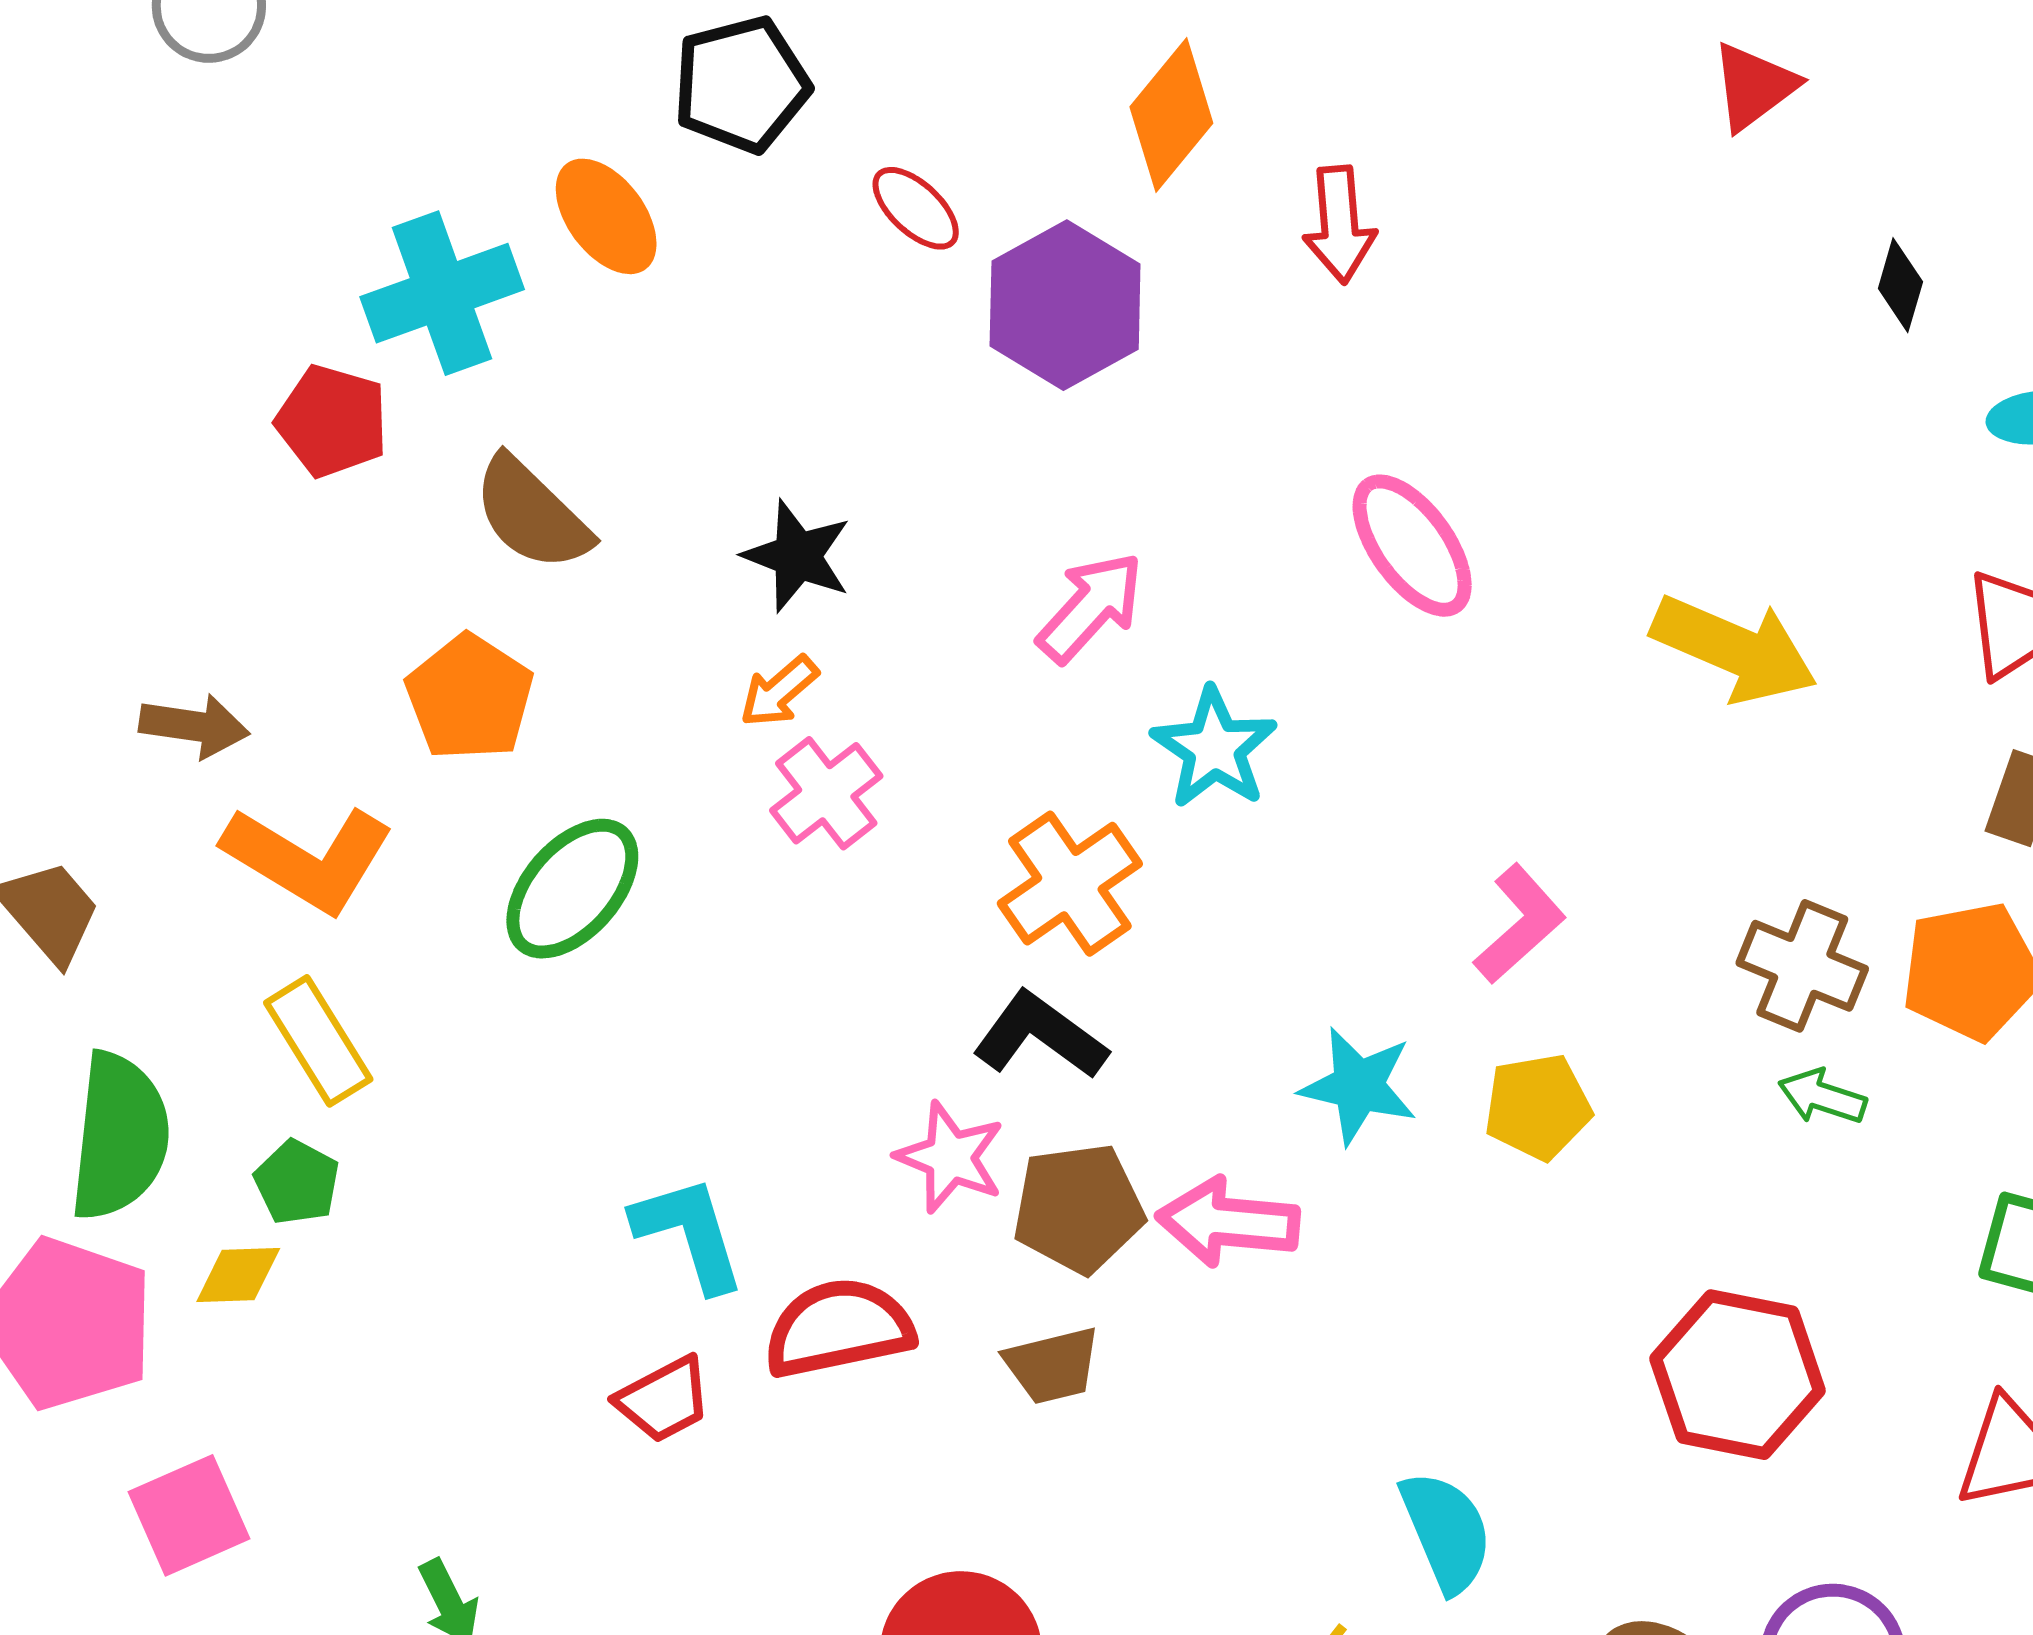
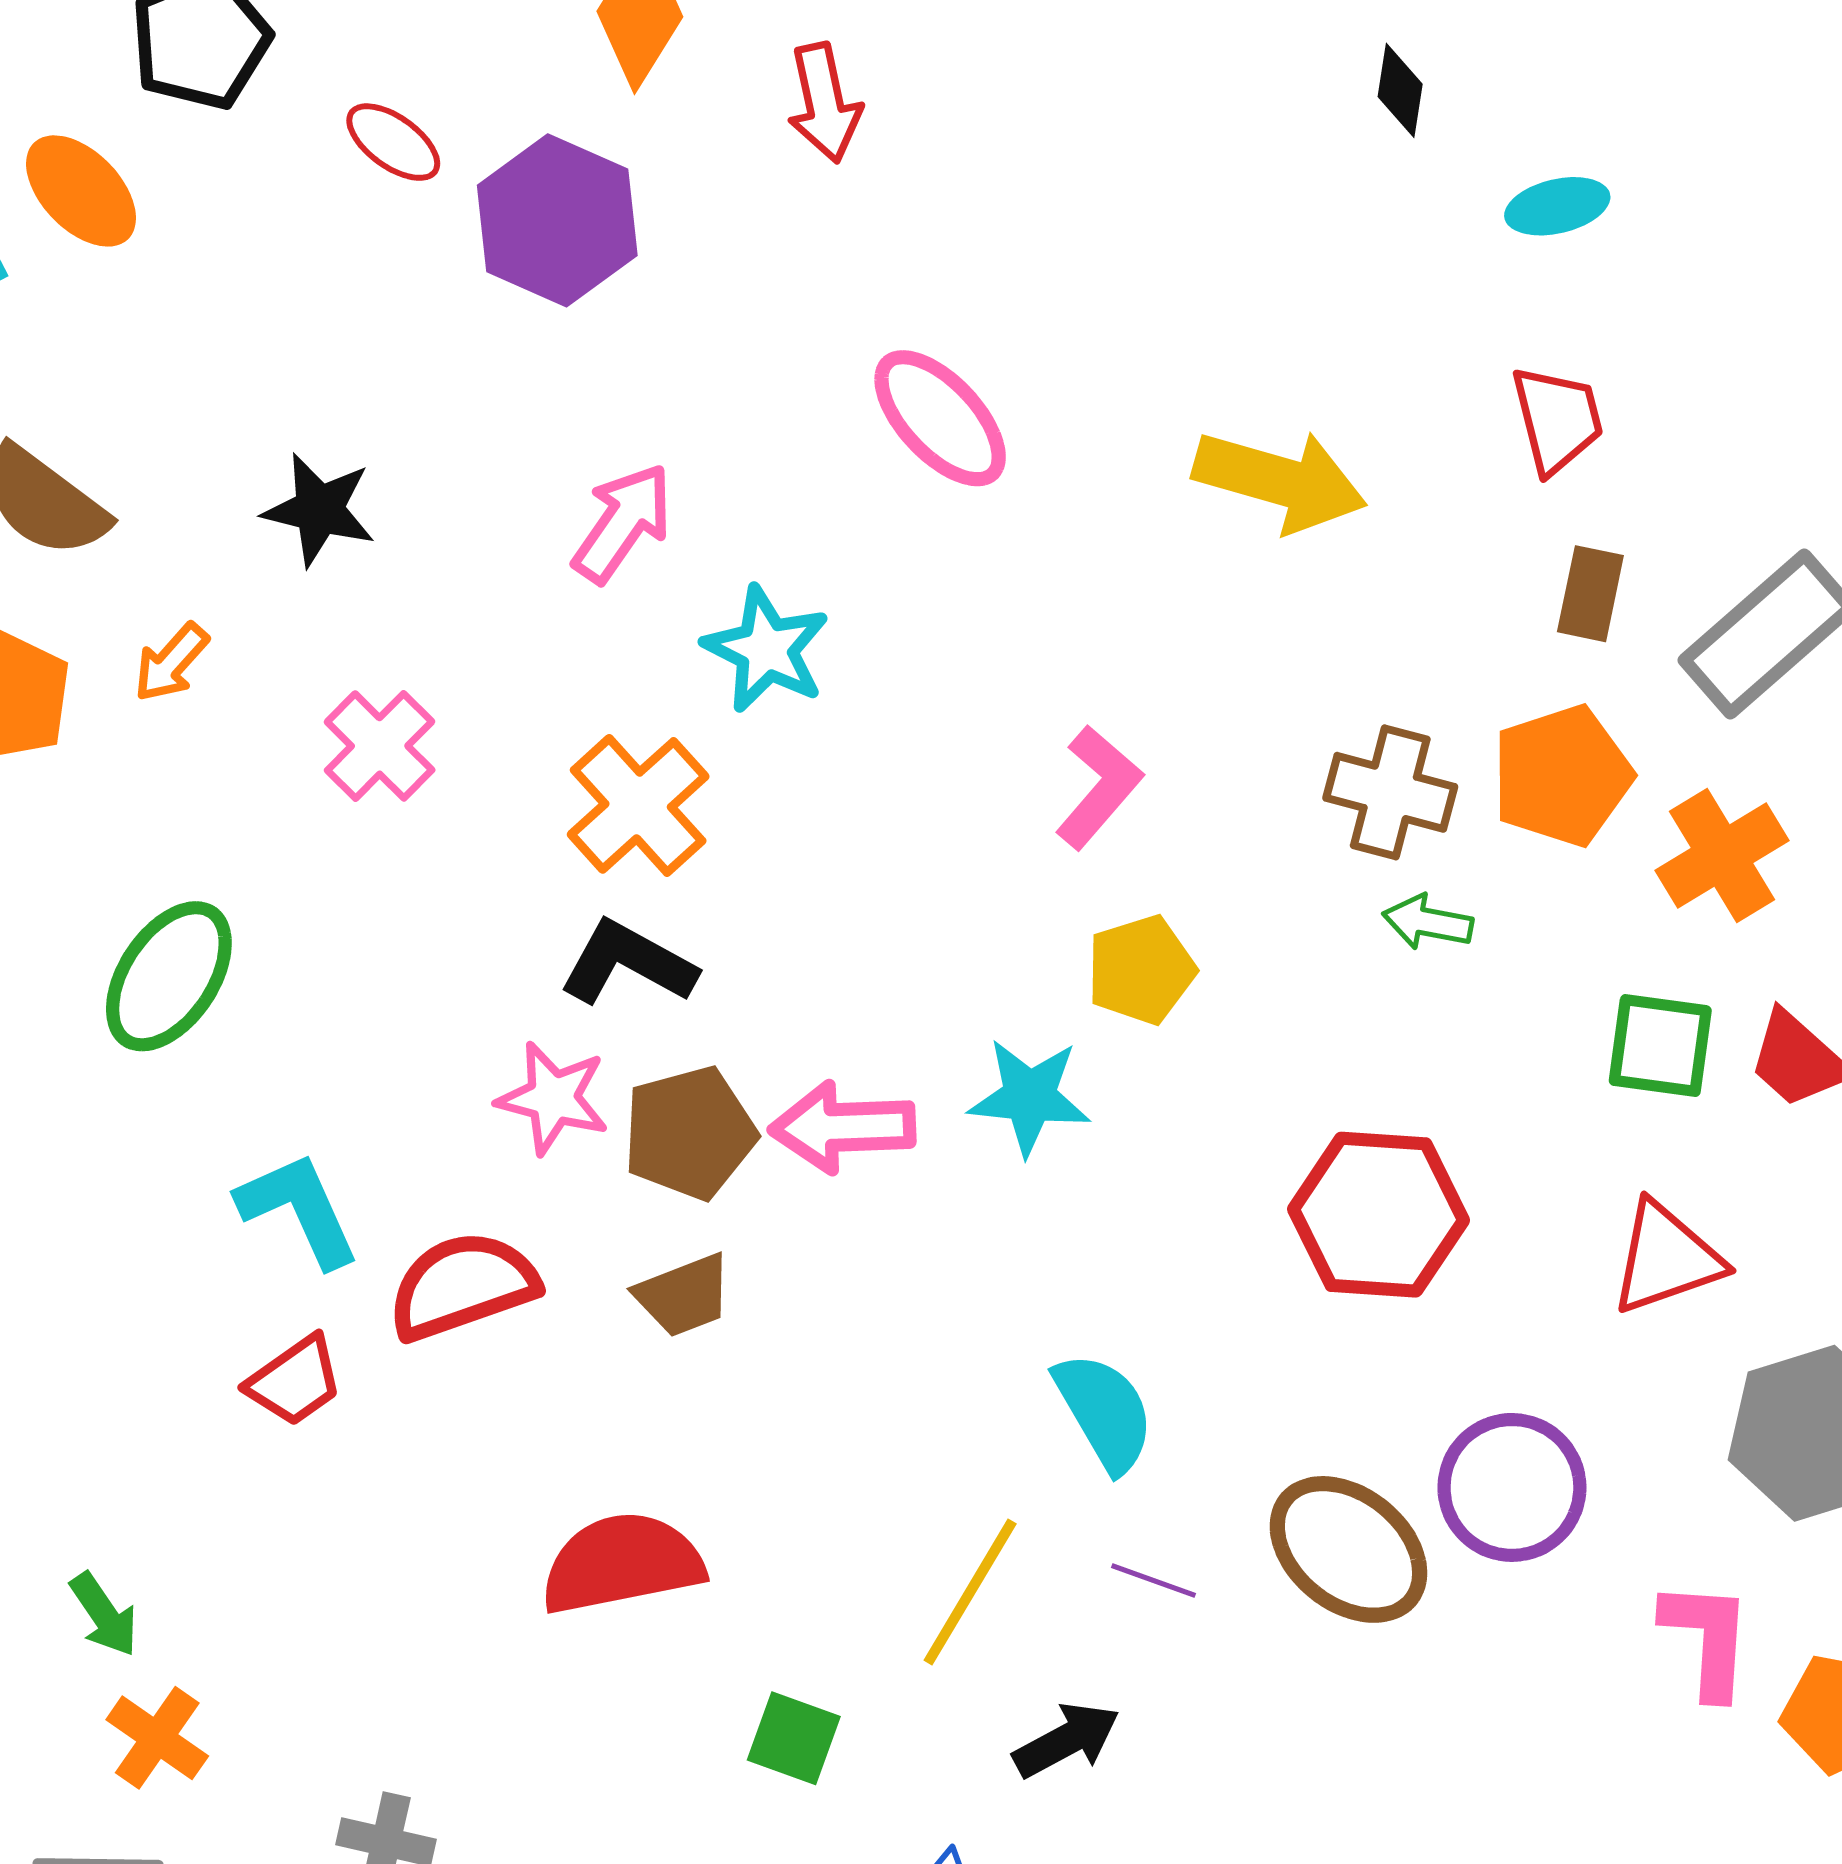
orange arrow: (779, 691) -> (171, 662), moved
green ellipse: (572, 889) -> (169, 976), moved
cyan star: (1358, 1086) -> (1030, 1097), moved

